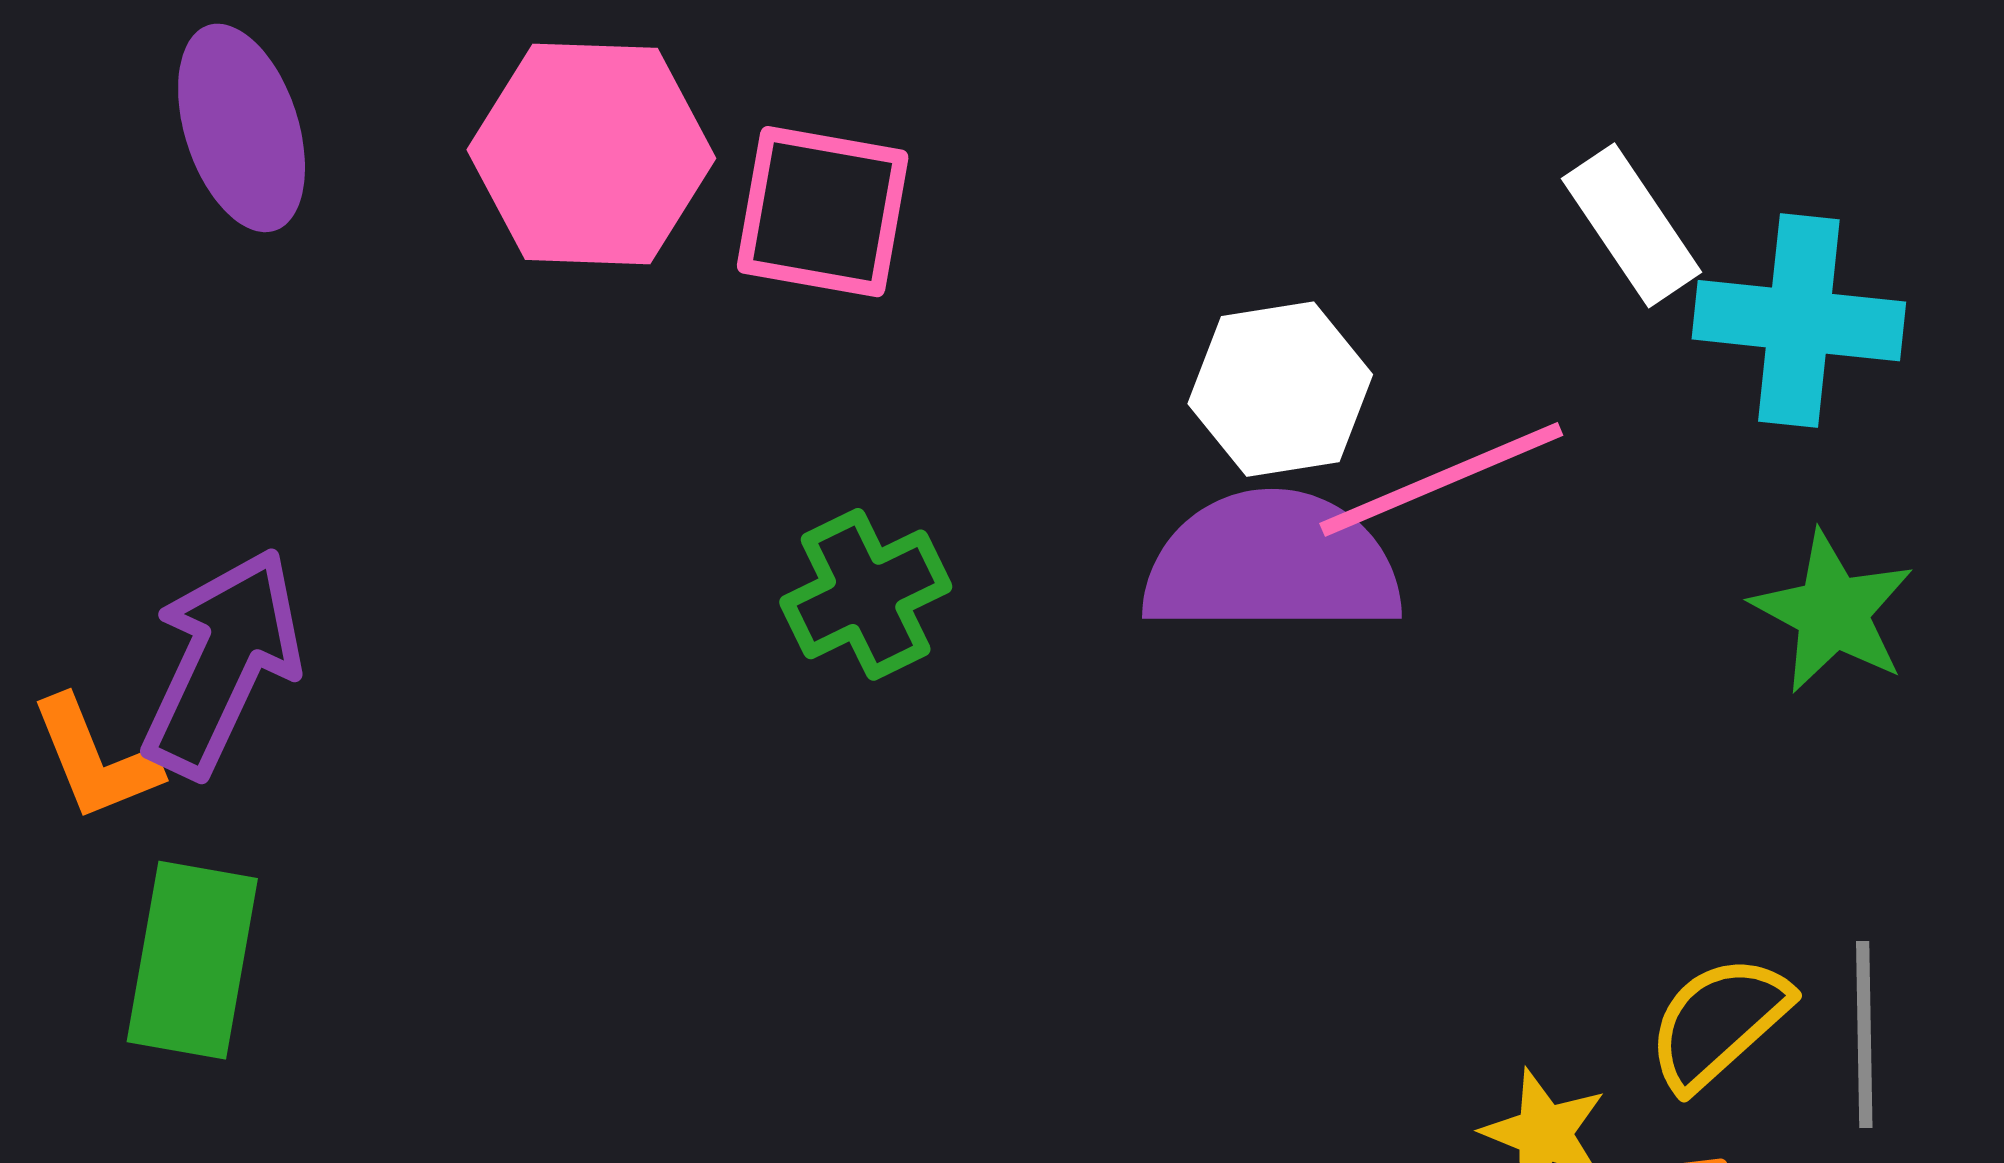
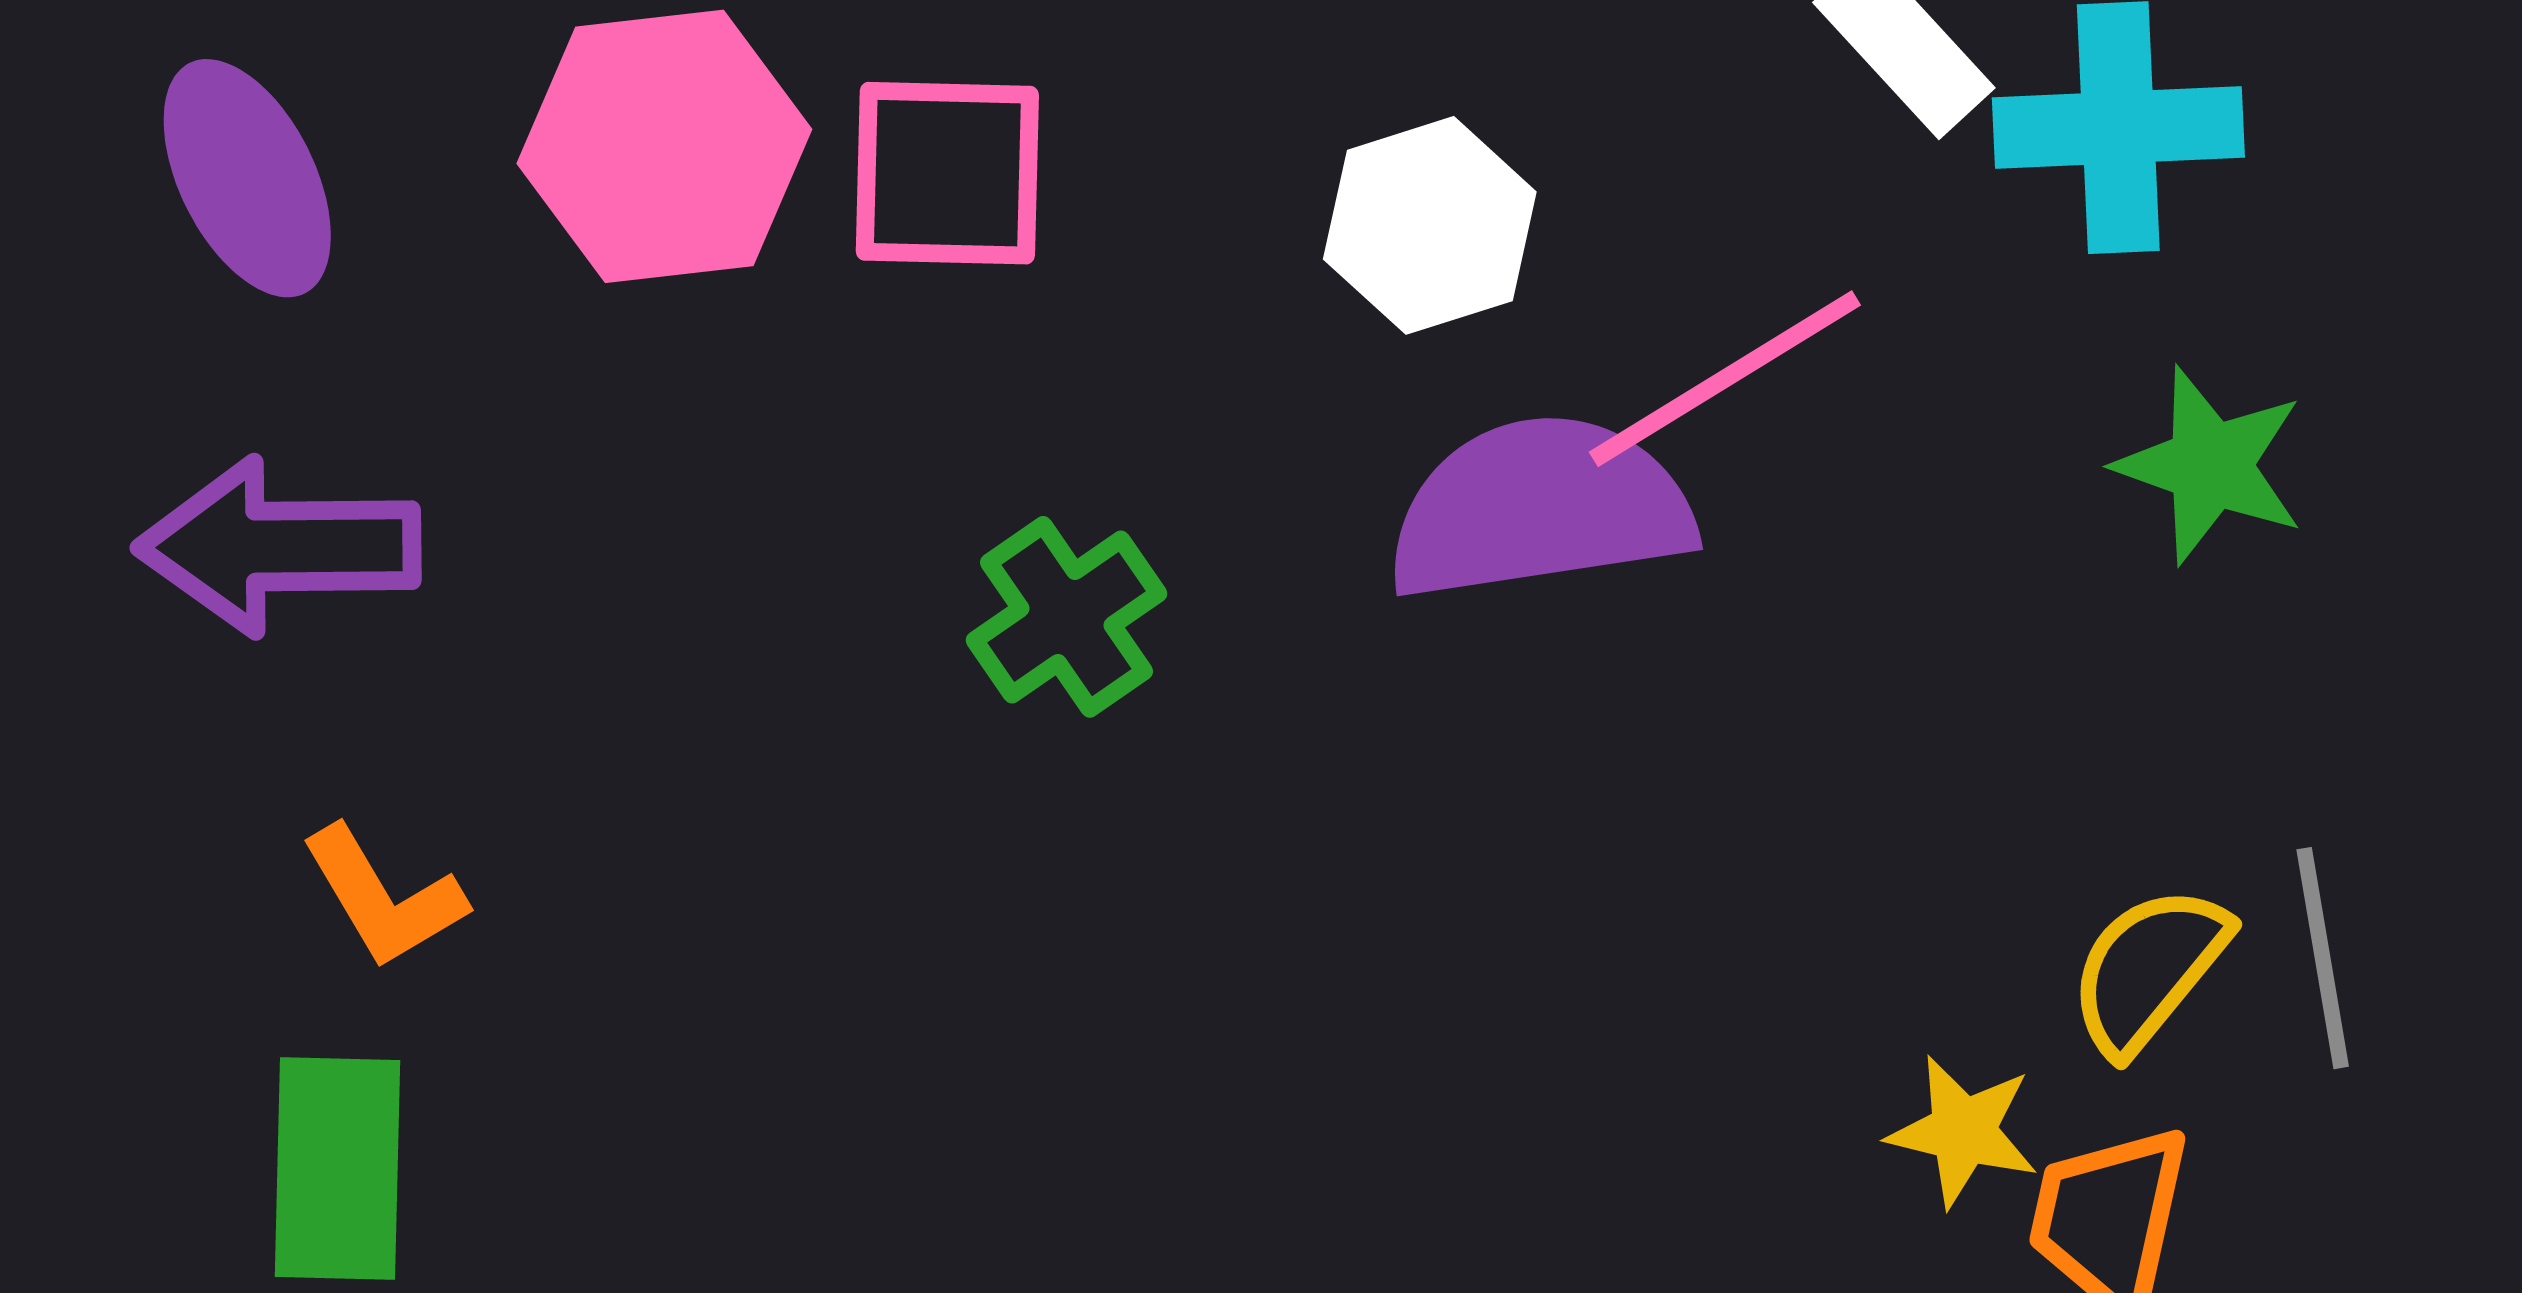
white hexagon: (1280, 389) -> (1430, 225), moved
purple arrow: (222, 662) -> (279, 546), moved, turned -107
orange L-shape: (95, 759) -> (384, 897), moved

